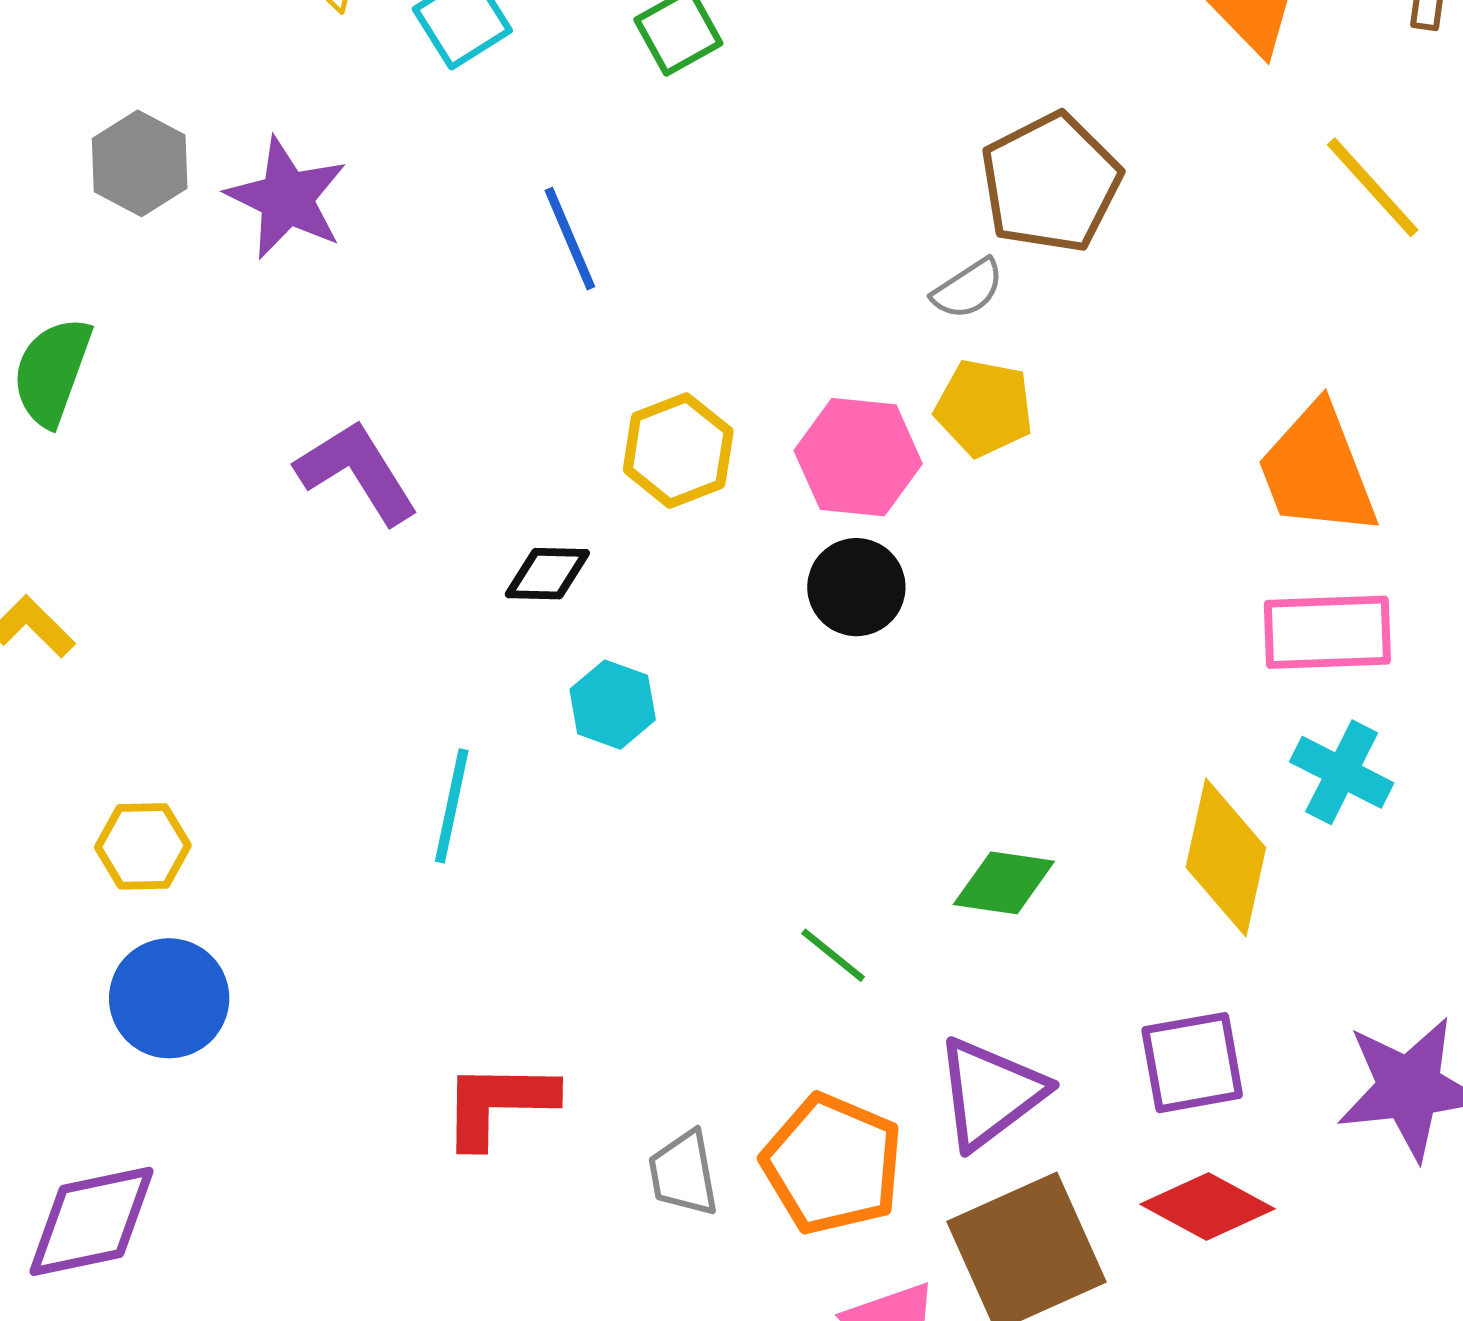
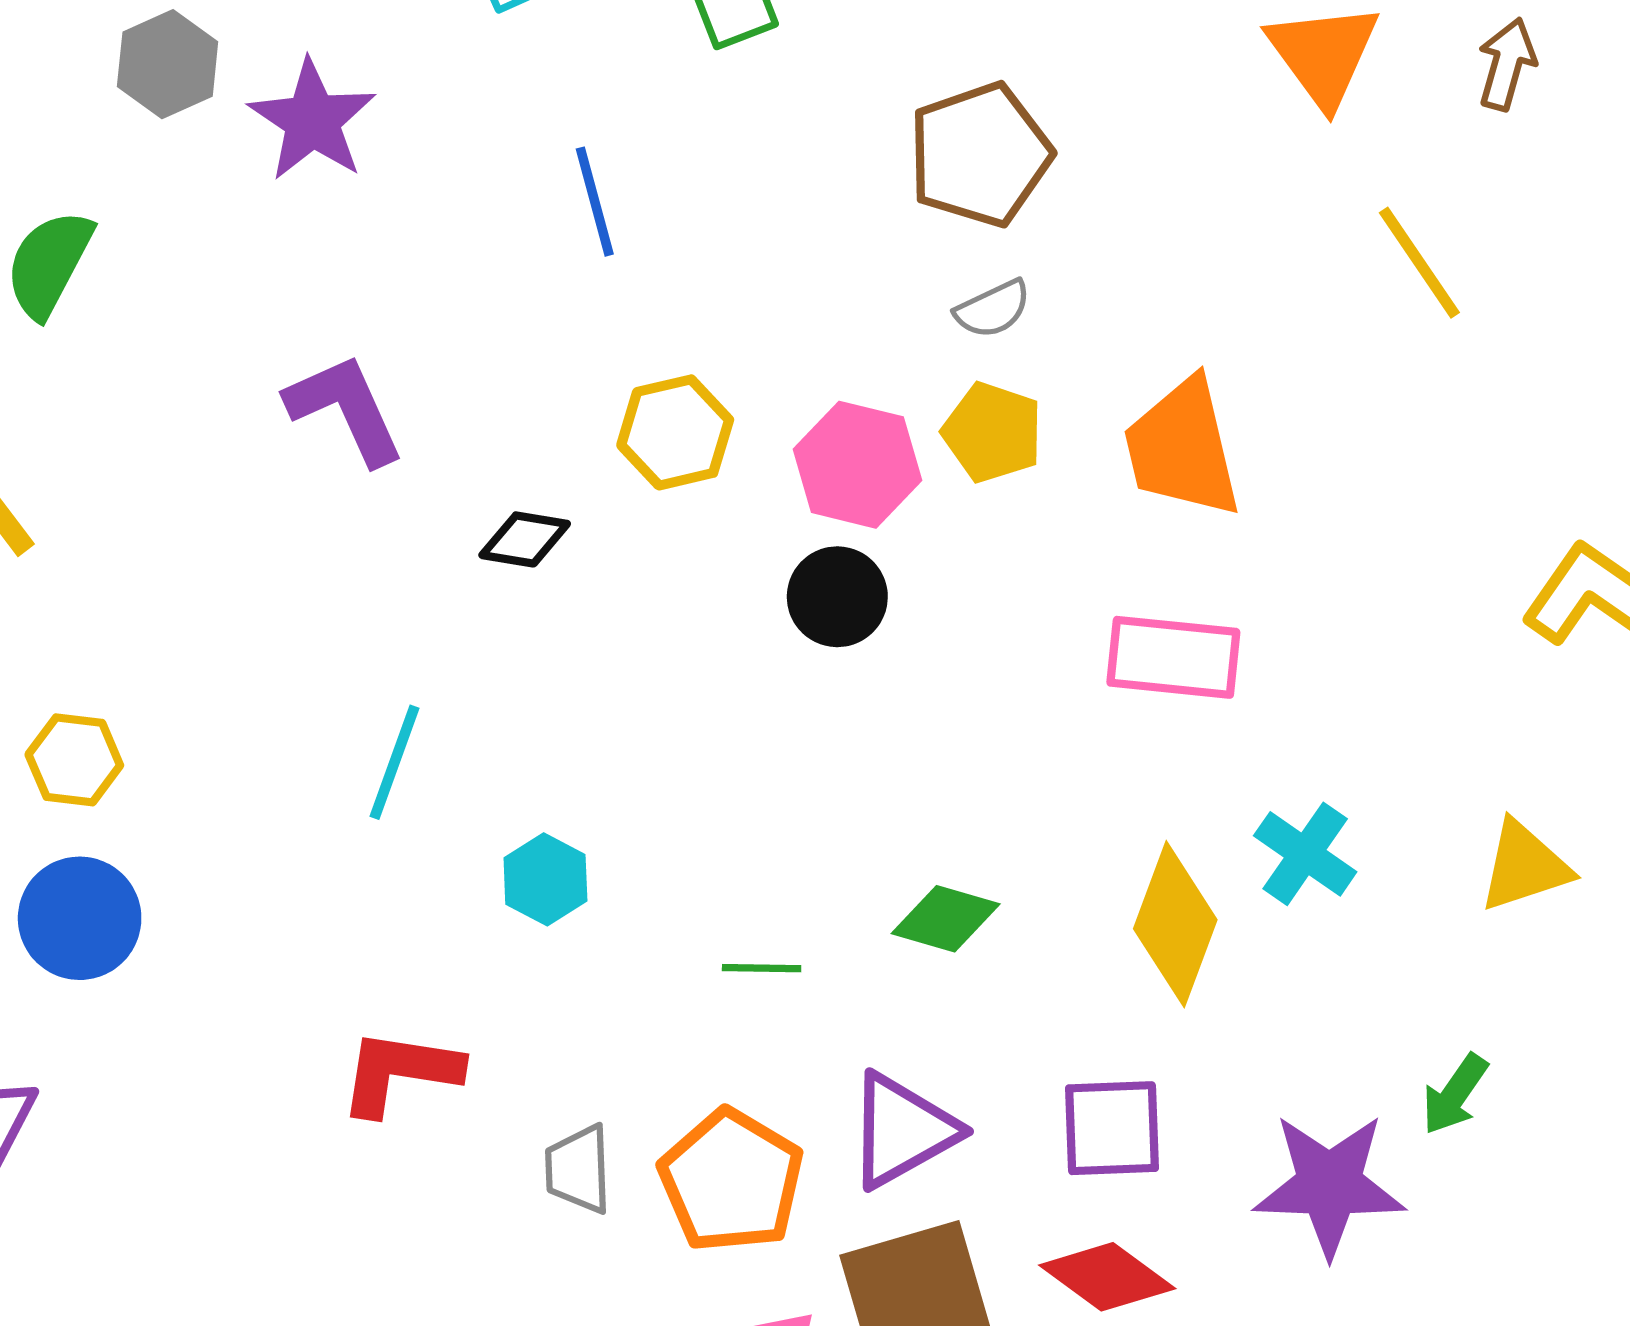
brown pentagon: (1051, 183) -> (980, 155), moved
orange trapezoid: (1317, 470) -> (1182, 448), moved
pink rectangle: (1327, 632) -> (1173, 657), moved
cyan hexagon: (613, 705) -> (545, 879), moved
green line: (833, 955) -> (762, 968), turned -46

